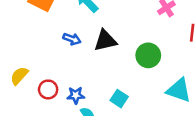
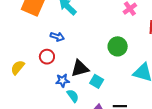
black triangle: (105, 41) -> (80, 68), moved
red circle: (48, 89) -> (47, 57), moved

